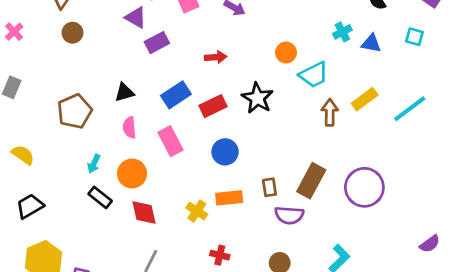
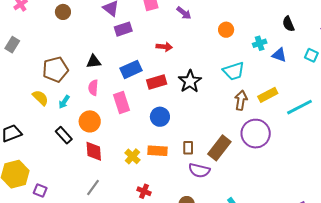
orange circle: (286, 53) -> (226, 30), moved
yellow semicircle: (23, 155) -> (40, 98), moved
cyan arrow: (94, 164) -> (64, 102), moved
purple circle: (364, 187) -> (256, 134), moved

